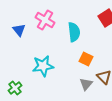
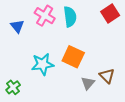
cyan semicircle: (74, 32) -> (70, 17), moved
orange square: (86, 59) -> (73, 57), moved, size x1.5

